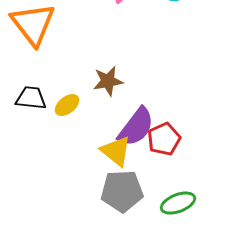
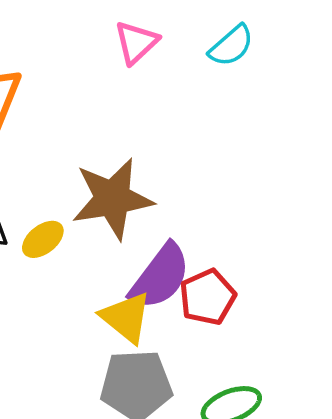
brown star: (108, 81) -> (112, 199), size x1.6

